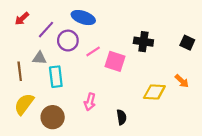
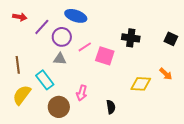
red arrow: (22, 19) -> (20, 17), turned -128
gray triangle: (39, 58) -> (60, 59), moved
cyan rectangle: (56, 77) -> (45, 80), moved, turned -30
brown circle: (53, 117) -> (59, 107), moved

